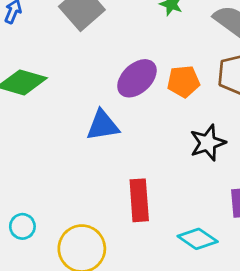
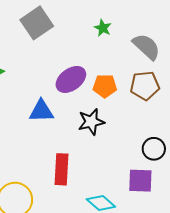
black star: (208, 143) -> (91, 122), moved

